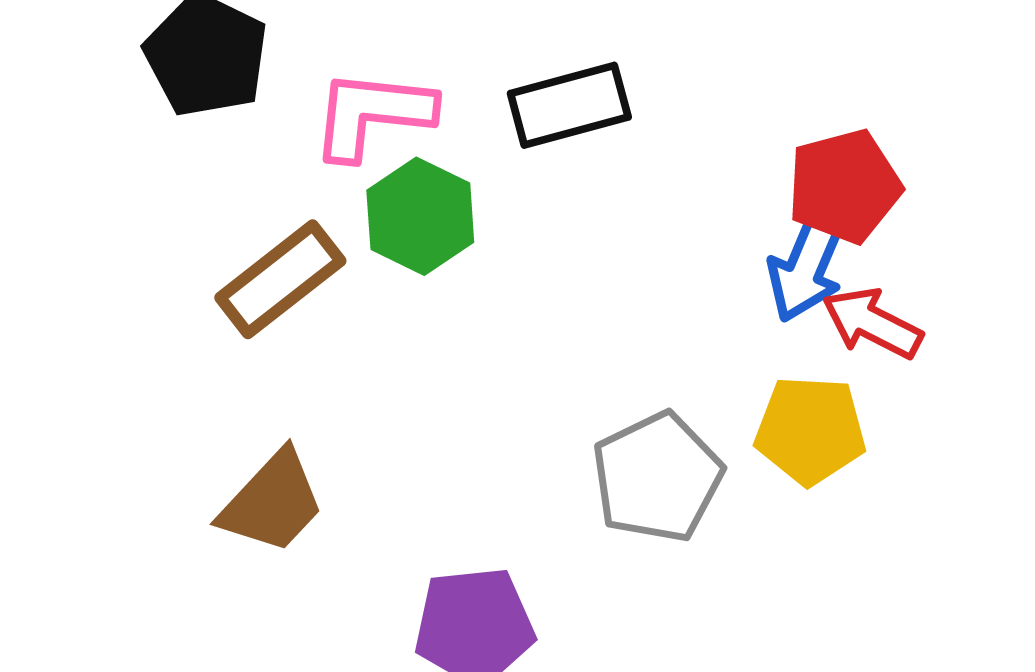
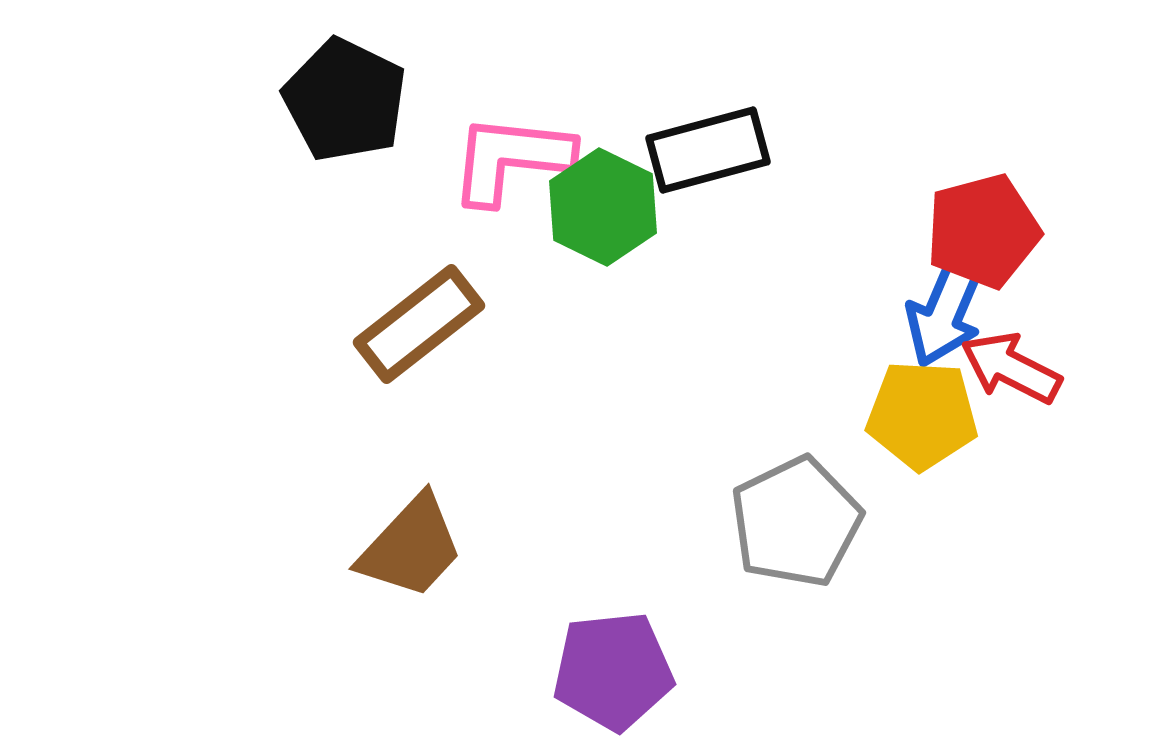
green hexagon: (420, 216) -> (603, 207), moved
yellow pentagon: (810, 430) -> (922, 415), moved

